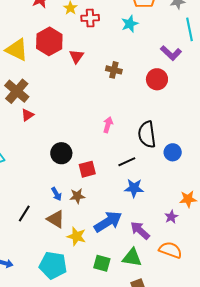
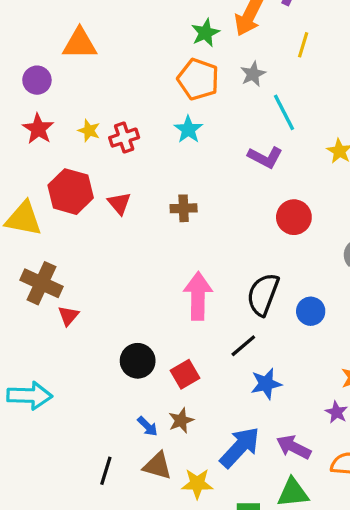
red circle: (157, 79) -> (294, 217), moved
pink arrow: (108, 125) -> (198, 296), size x1.8
black semicircle: (147, 134) -> (263, 294), turned 44

